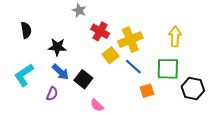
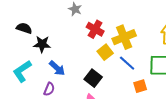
black semicircle: (26, 30) -> (24, 28), turned -63
black star: (57, 47) -> (42, 44), moved
black square: (83, 79) -> (93, 78), moved

